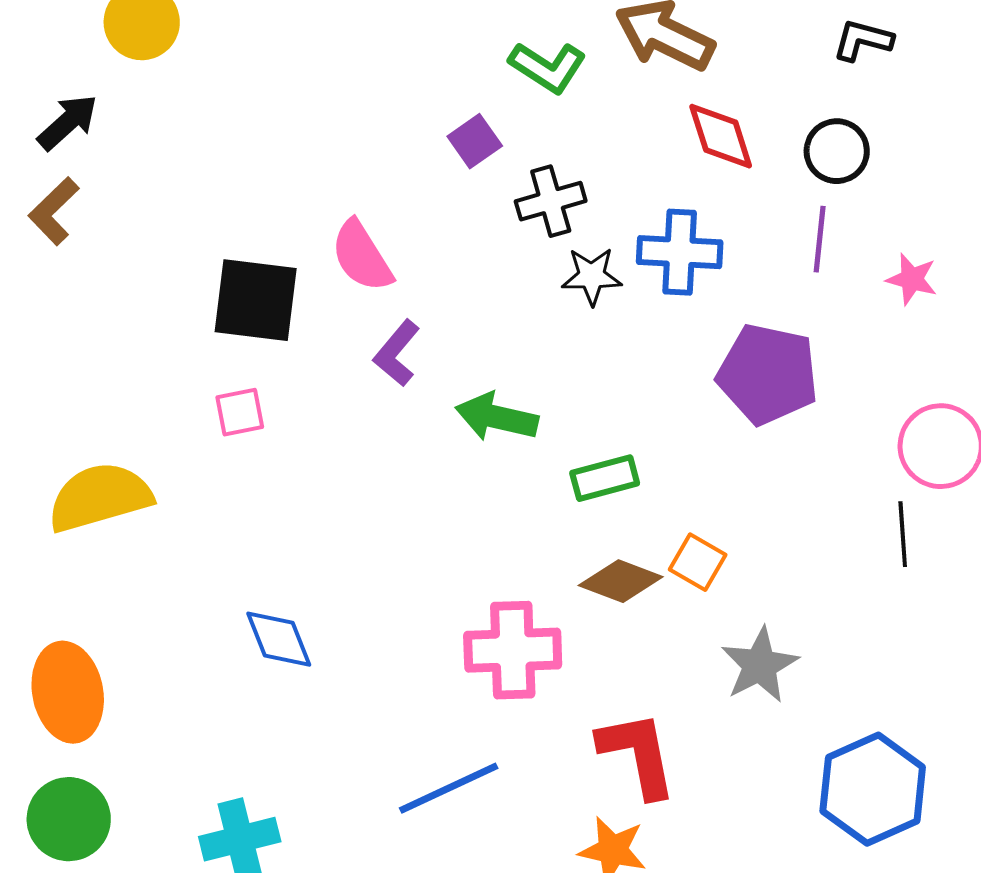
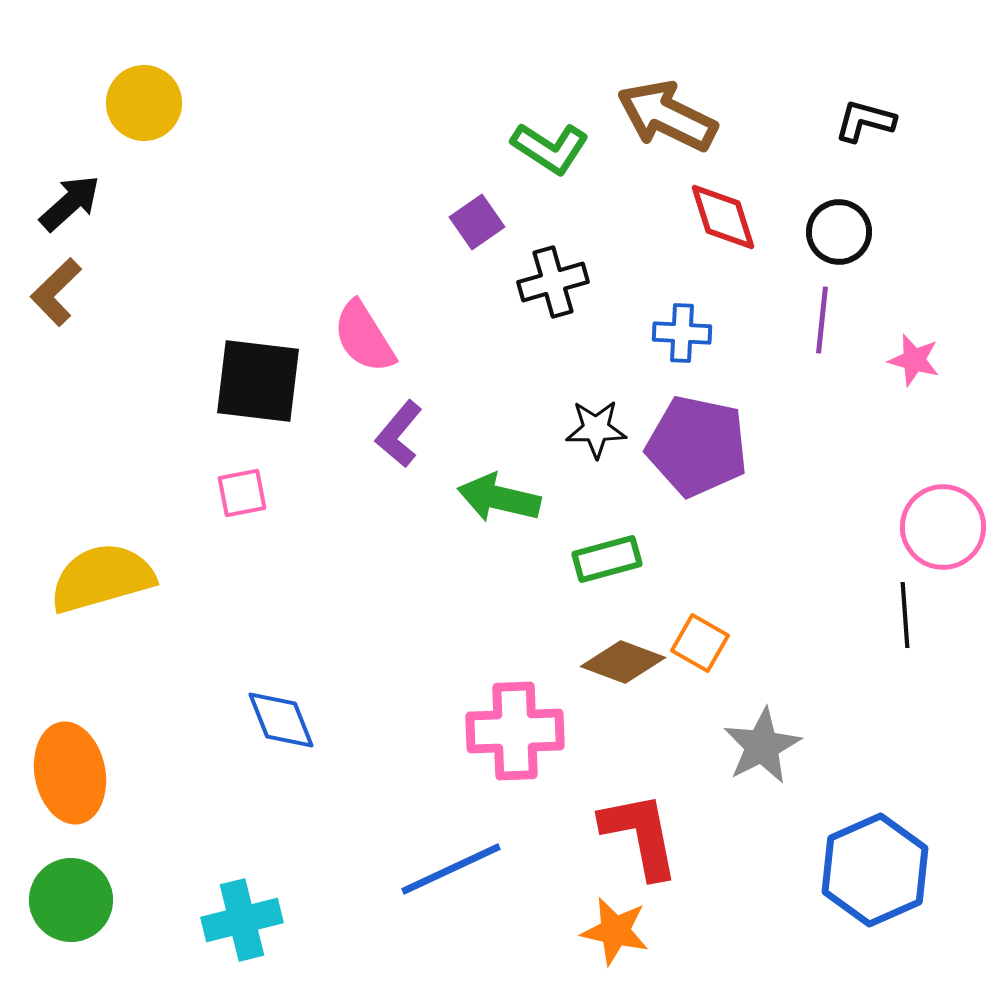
blue cross: (680, 252) -> (682, 333), size x0.7
black star: (592, 276) -> (596, 429), moved
purple pentagon: (768, 374) -> (697, 446), moved

